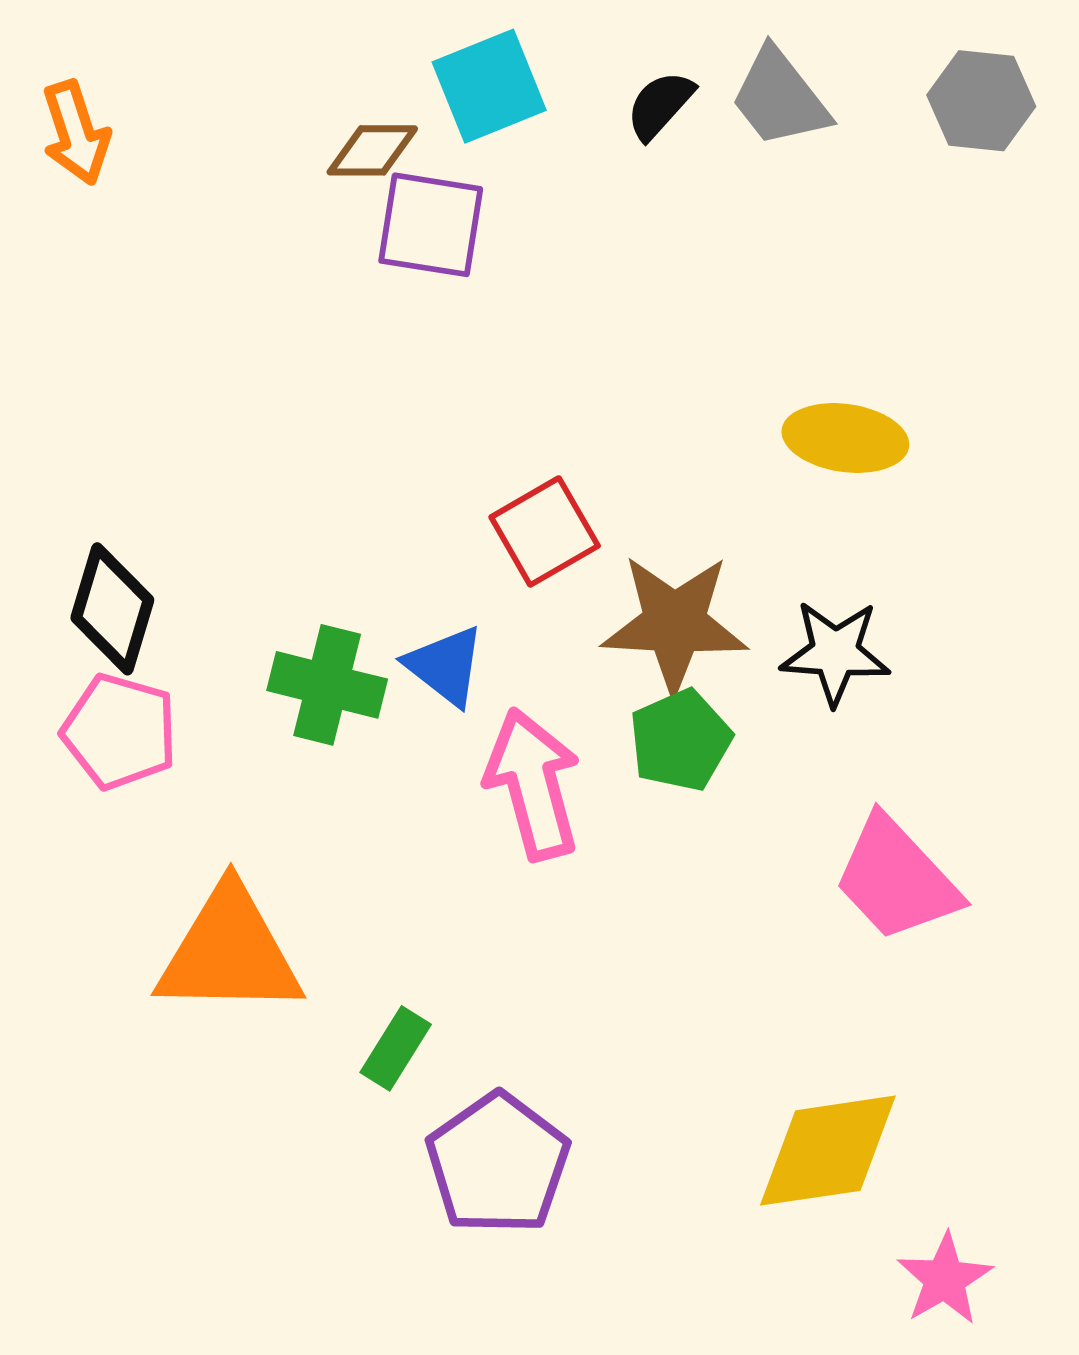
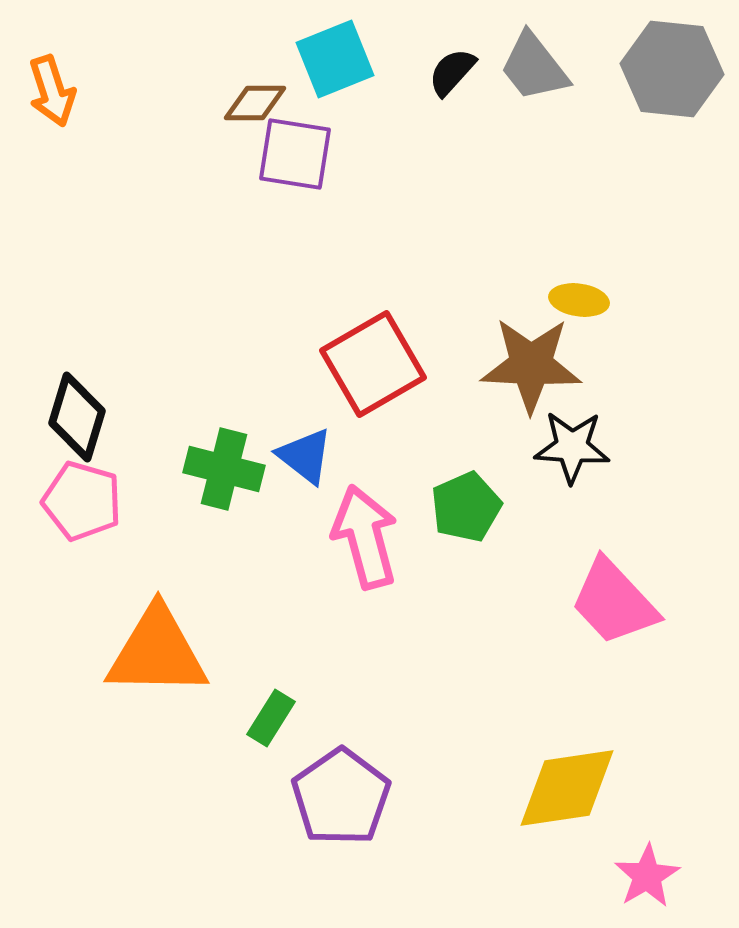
gray hexagon: (981, 101) -> (672, 69), size x1.4
yellow ellipse: (845, 438) -> (579, 300), size x0.7
red square: (545, 531) -> (373, 364), size x1.4
brown star: (675, 623) -> (531, 365), moved

